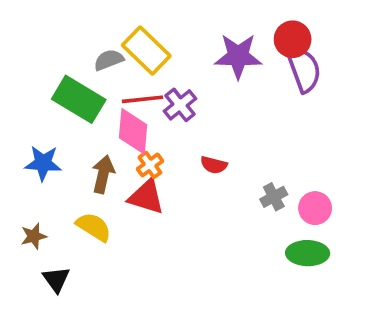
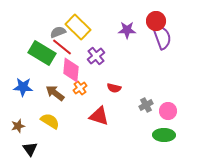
purple star: (238, 56) -> (127, 30), size x0.7
red line: (142, 99) -> (62, 47), moved, turned 45
brown arrow: (103, 174) -> (55, 93), turned -66
red triangle: (146, 197) -> (99, 116), moved

